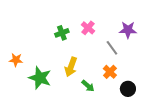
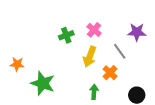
yellow arrow: (71, 67) -> (90, 57), moved
orange cross: (110, 72) -> (110, 73), moved
green arrow: (88, 86) -> (94, 92), turned -128

